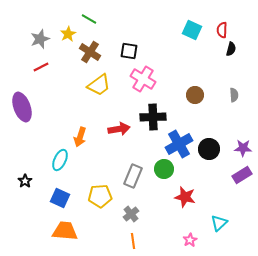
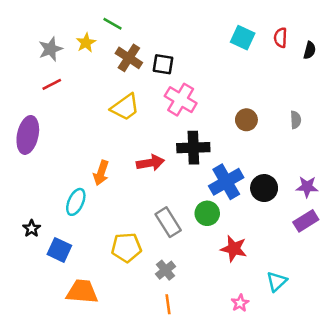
black semicircle: (231, 49) -> (310, 50), moved
brown cross: (90, 52) -> (129, 58), moved
purple ellipse: (22, 107) -> (28, 135), turned 32
gray rectangle: (133, 176) -> (168, 222), turned -55
blue square: (60, 198) -> (59, 250), moved

